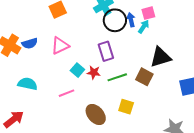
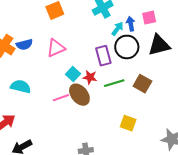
black circle: (115, 20) -> (127, 47), moved
cyan arrow: (144, 27) -> (117, 29), moved
black triangle: (161, 57) -> (159, 45), moved
yellow square: (126, 107) -> (128, 123), moved
brown ellipse: (96, 115) -> (79, 95), moved

